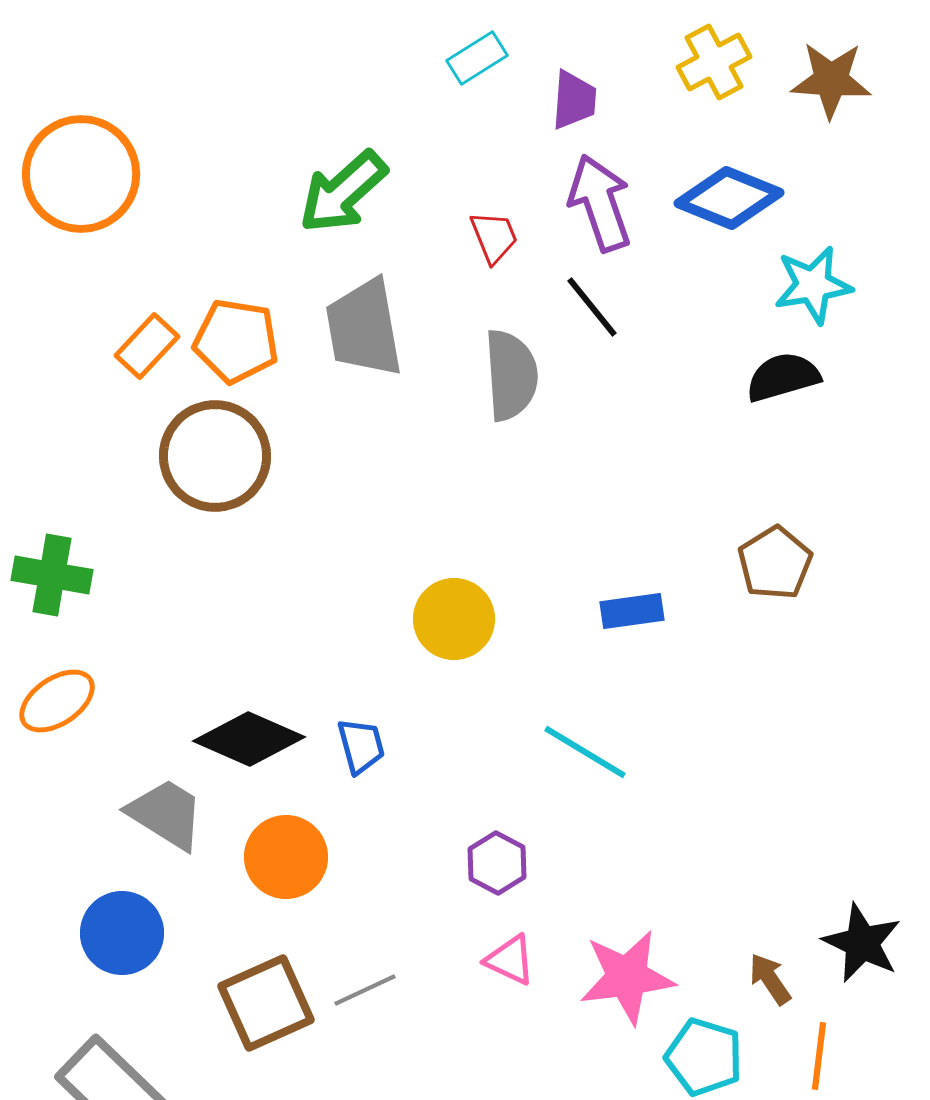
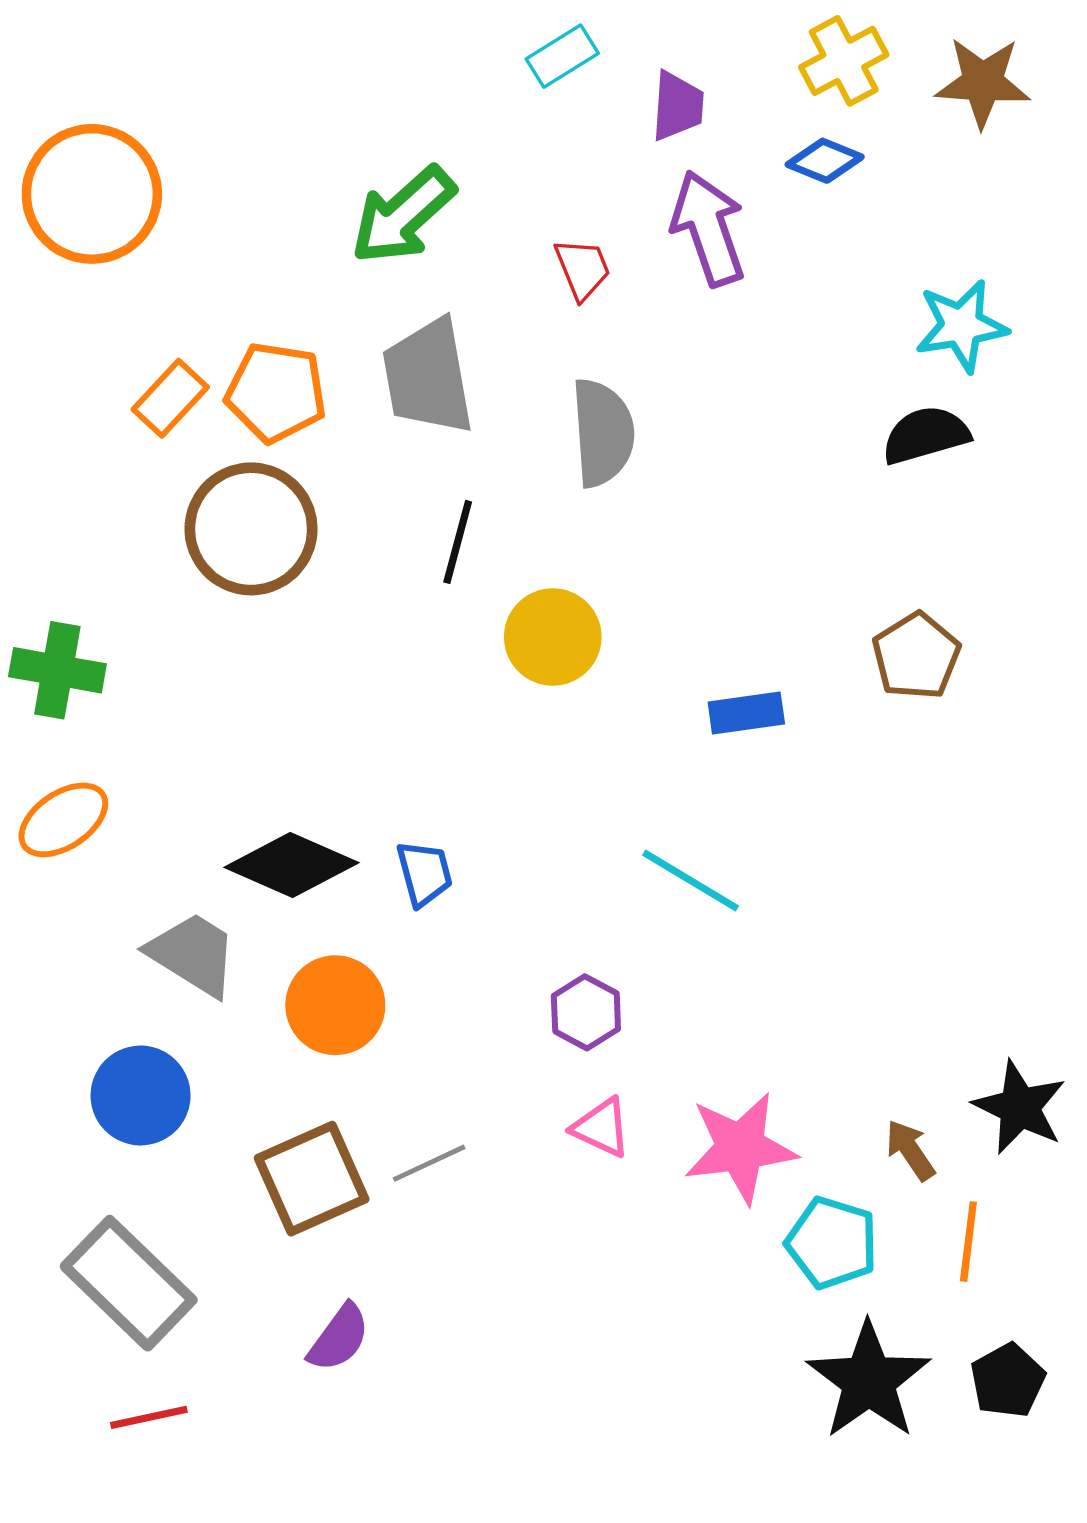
blue diamond: (729, 198) -> (825, 161), moved, size x0.6
black line: (592, 307) -> (458, 542), moved, turned 54
yellow circle: (454, 619) -> (553, 637), moved

